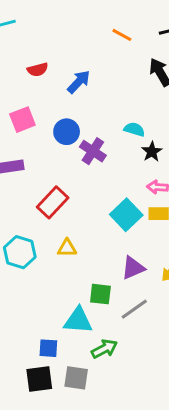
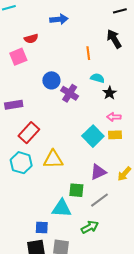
orange line: (122, 35) -> (88, 53), moved, turned 56
blue arrow: (79, 82) -> (59, 19), moved, turned 42
pink square: (22, 120) -> (18, 57), moved
red rectangle: (53, 202) -> (29, 133), moved
yellow triangle: (67, 248) -> (53, 159), size x1.5
green arrow: (104, 349) -> (90, 227), moved

